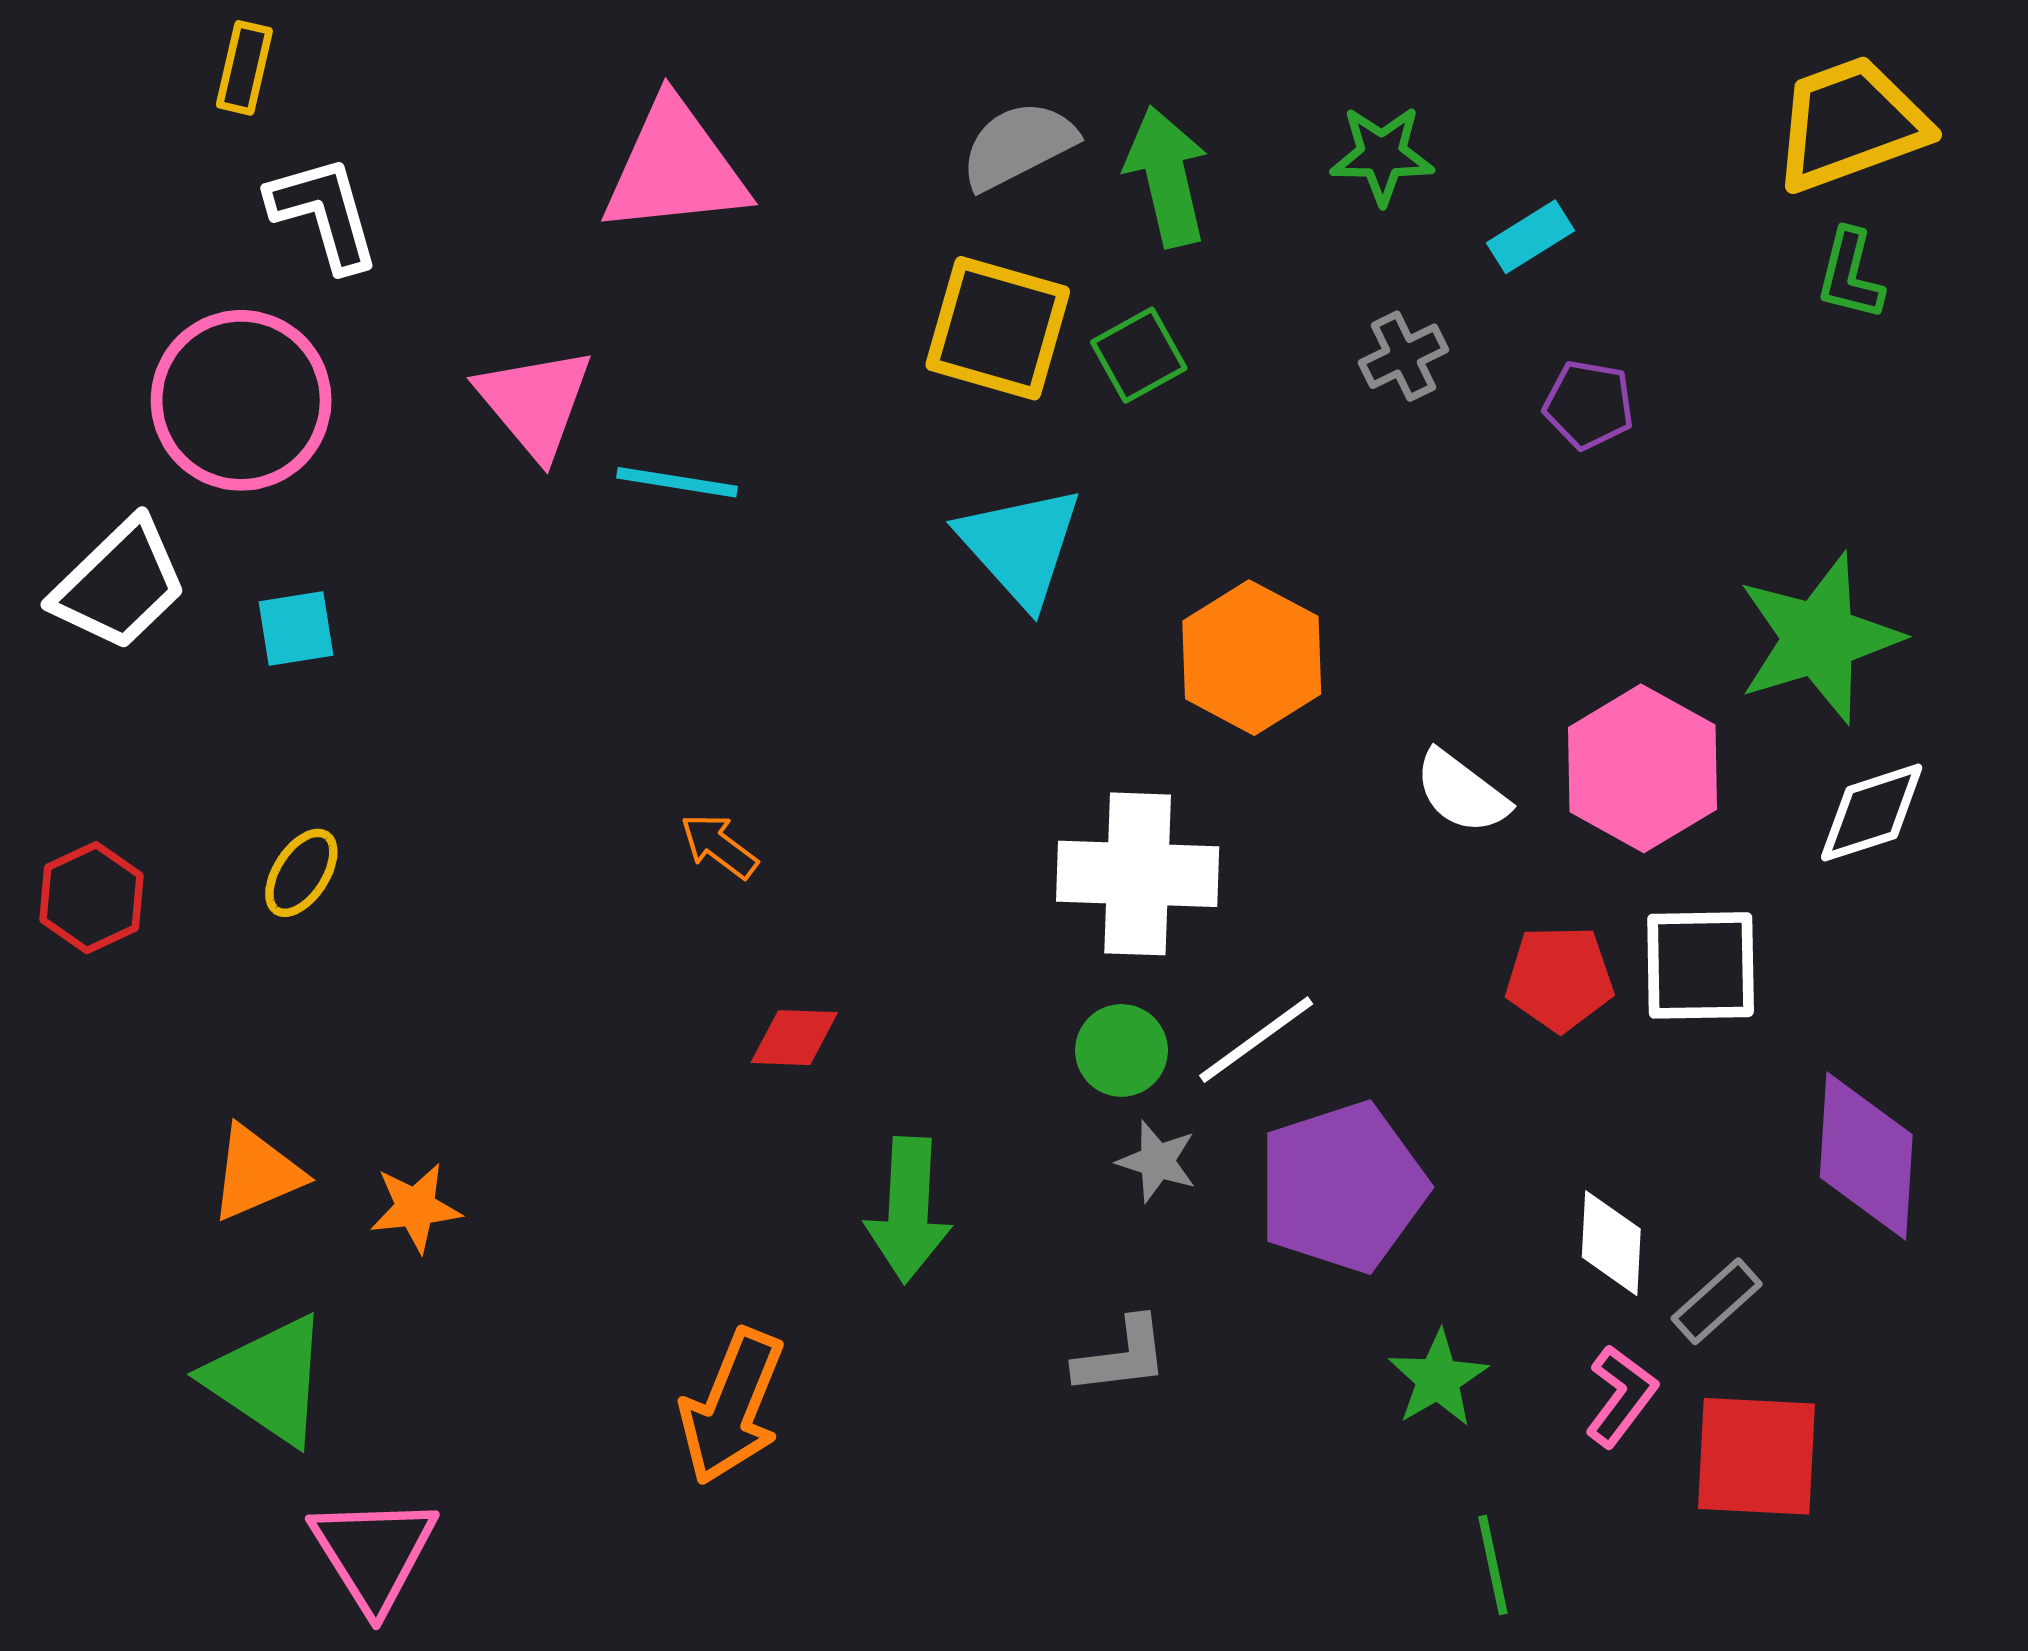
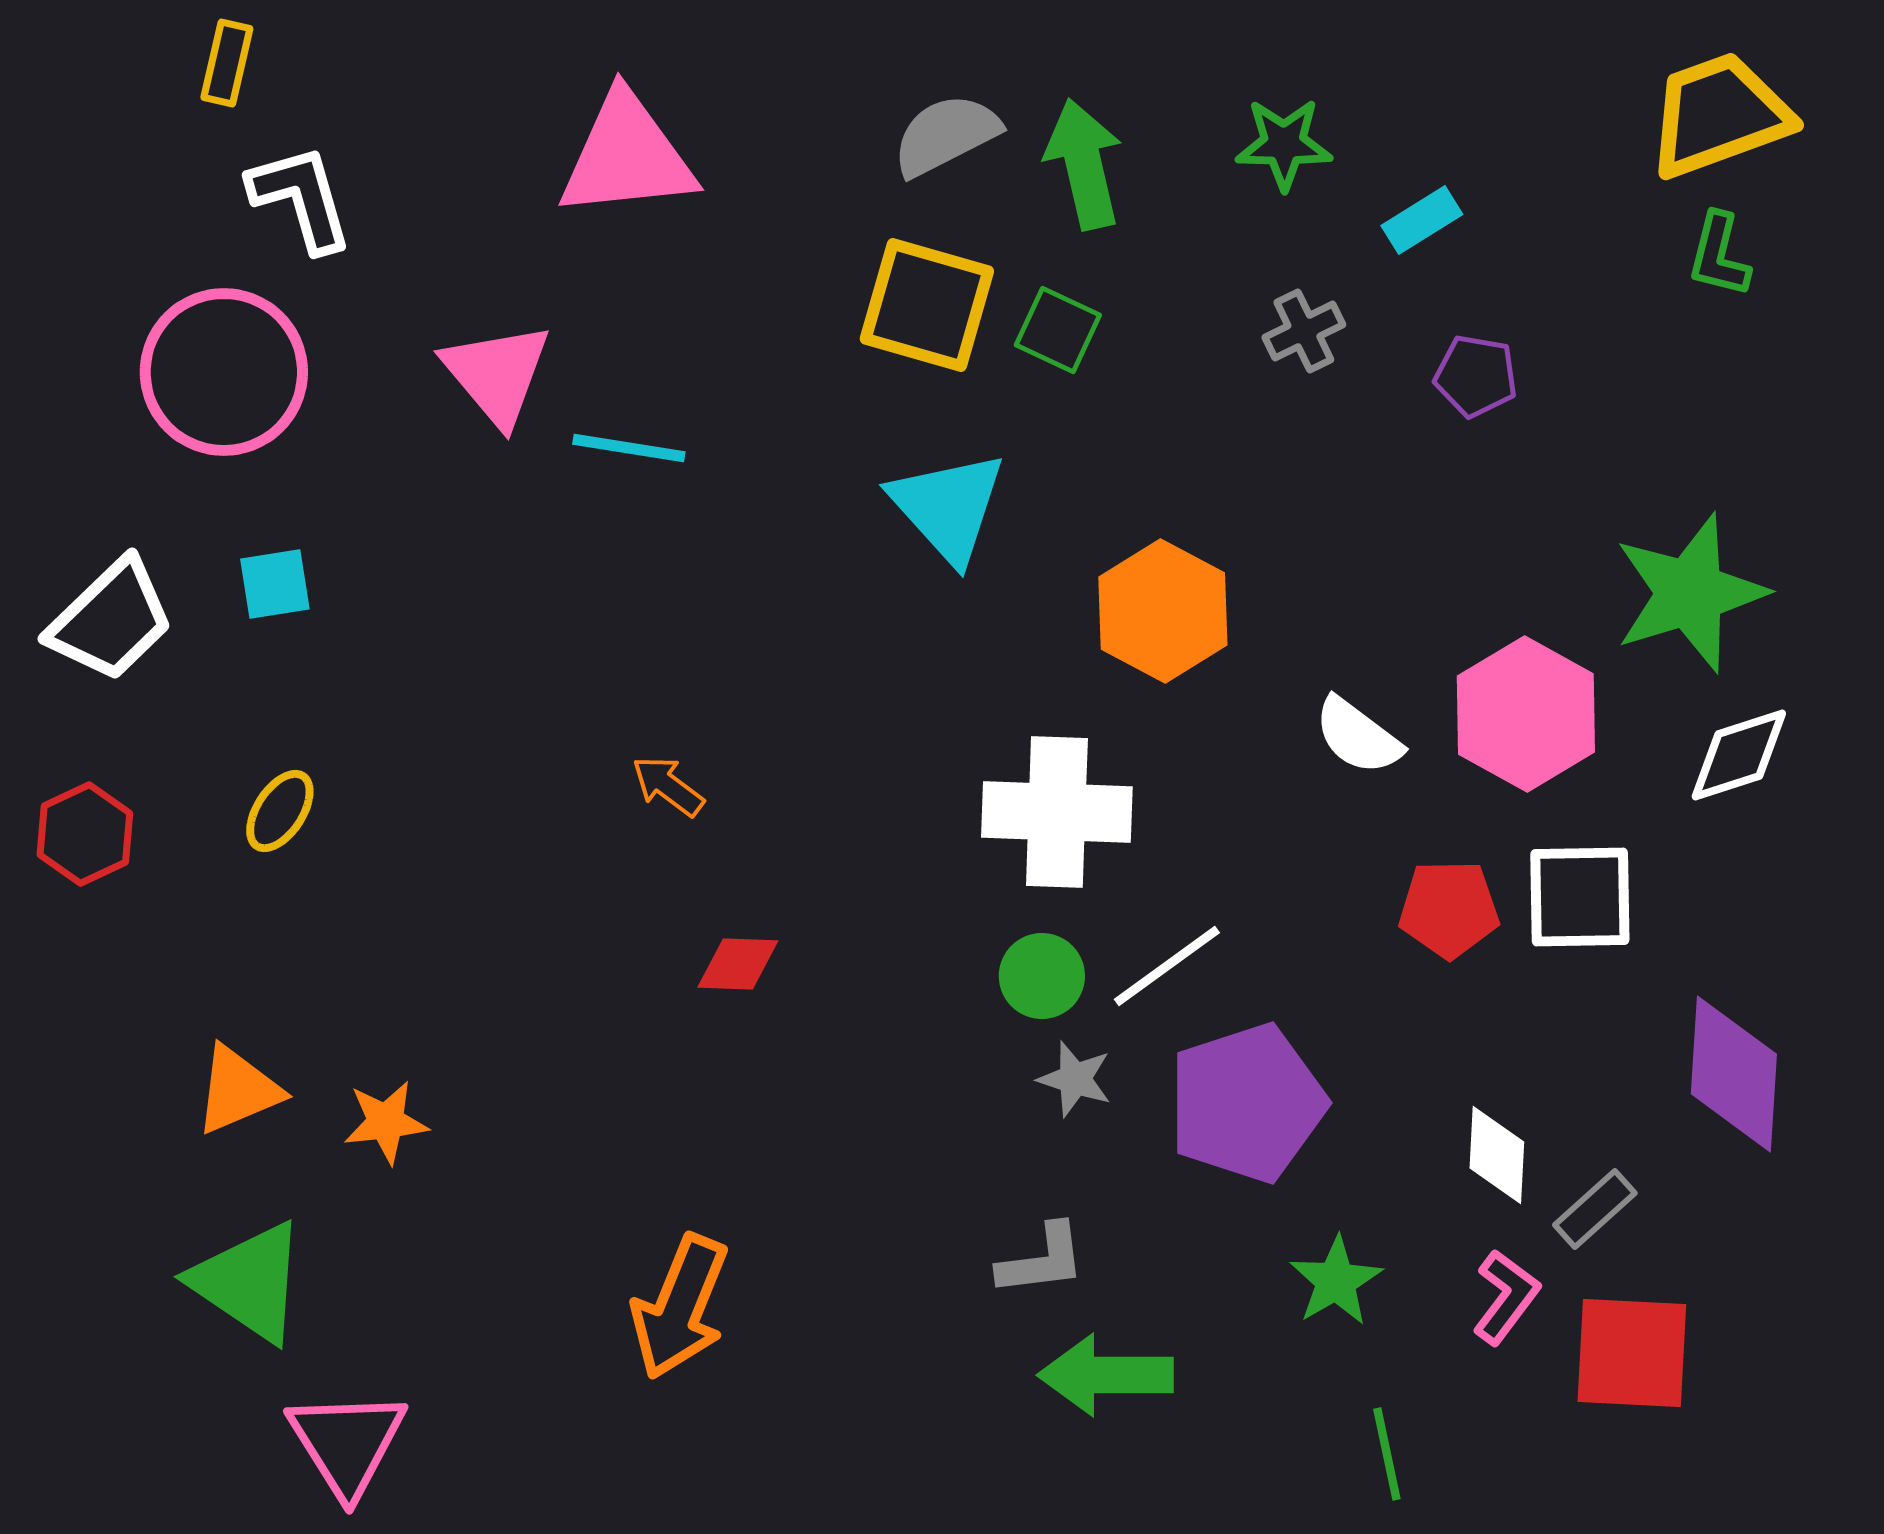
green square: (1139, 355) -> (1058, 330), turned -36
white trapezoid: (119, 584) -> (111, 620), moved
green arrow: (908, 1210) -> (1106, 1375), moved, turned 87

